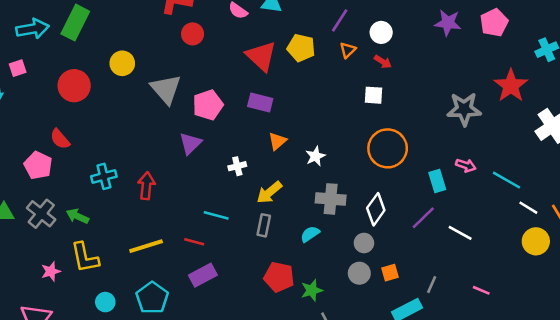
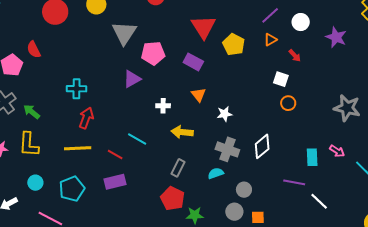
purple star: (448, 23) -> (336, 37), moved
white circle: (381, 32) -> (301, 22), moved
yellow pentagon: (301, 48) -> (234, 44), moved
orange triangle: (277, 141) -> (199, 95), turned -42
orange circle: (388, 148) -> (288, 103), moved, size x0.5
cyan cross: (104, 176) -> (76, 89), moved
red arrow: (146, 186) -> (86, 118), moved
yellow arrow: (269, 192) -> (182, 132), turned 30
white diamond: (376, 209) -> (262, 146), moved
purple line: (423, 218) -> (294, 182), turned 40
gray rectangle: (264, 225) -> (178, 168), moved
cyan semicircle: (310, 234) -> (216, 173), moved

